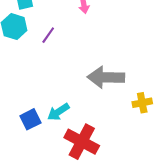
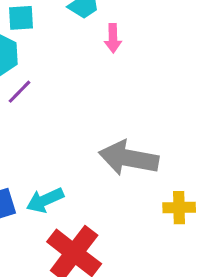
purple line: (48, 35) -> (20, 92), moved

